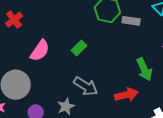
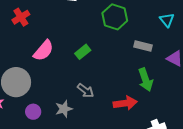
gray rectangle: (131, 21) -> (143, 46), moved
gray arrow: (86, 86) -> (85, 91), size x0.7

